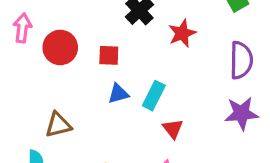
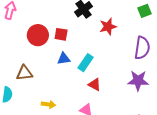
red circle: (60, 47) -> (38, 35), moved
red triangle: (173, 129) -> (95, 85), turned -32

